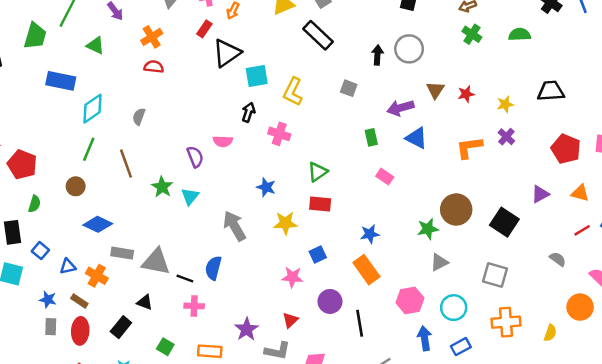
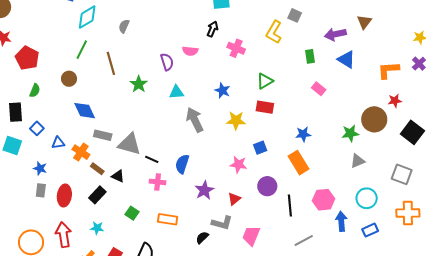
yellow L-shape: (293, 92) -> (274, 32), moved
red star: (466, 94) -> (395, 101), moved
cyan triangle: (190, 196) -> (176, 92), moved, turned 42
blue diamond: (98, 224) -> (85, 111), turned 35
blue semicircle: (213, 268) -> (182, 164), moved
pink hexagon: (410, 300) -> (324, 200), moved
brown rectangle: (79, 301) -> (97, 169), moved
purple star: (247, 329) -> (204, 190), moved

